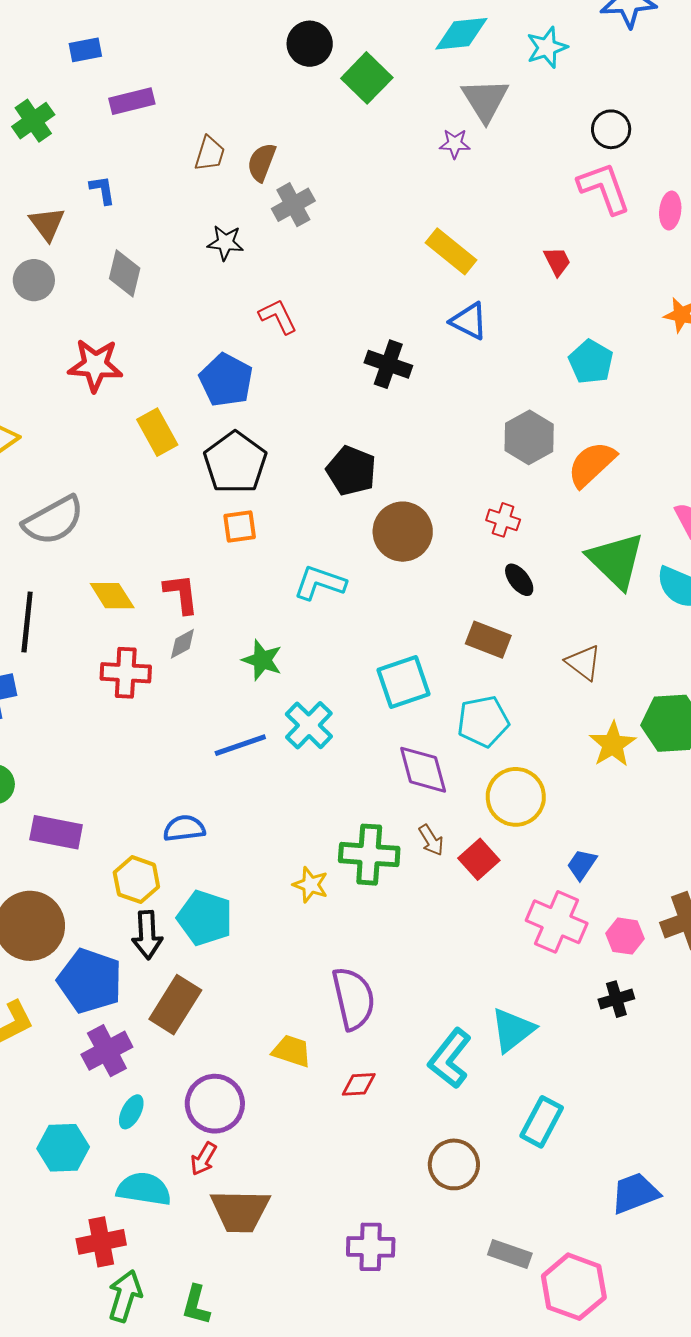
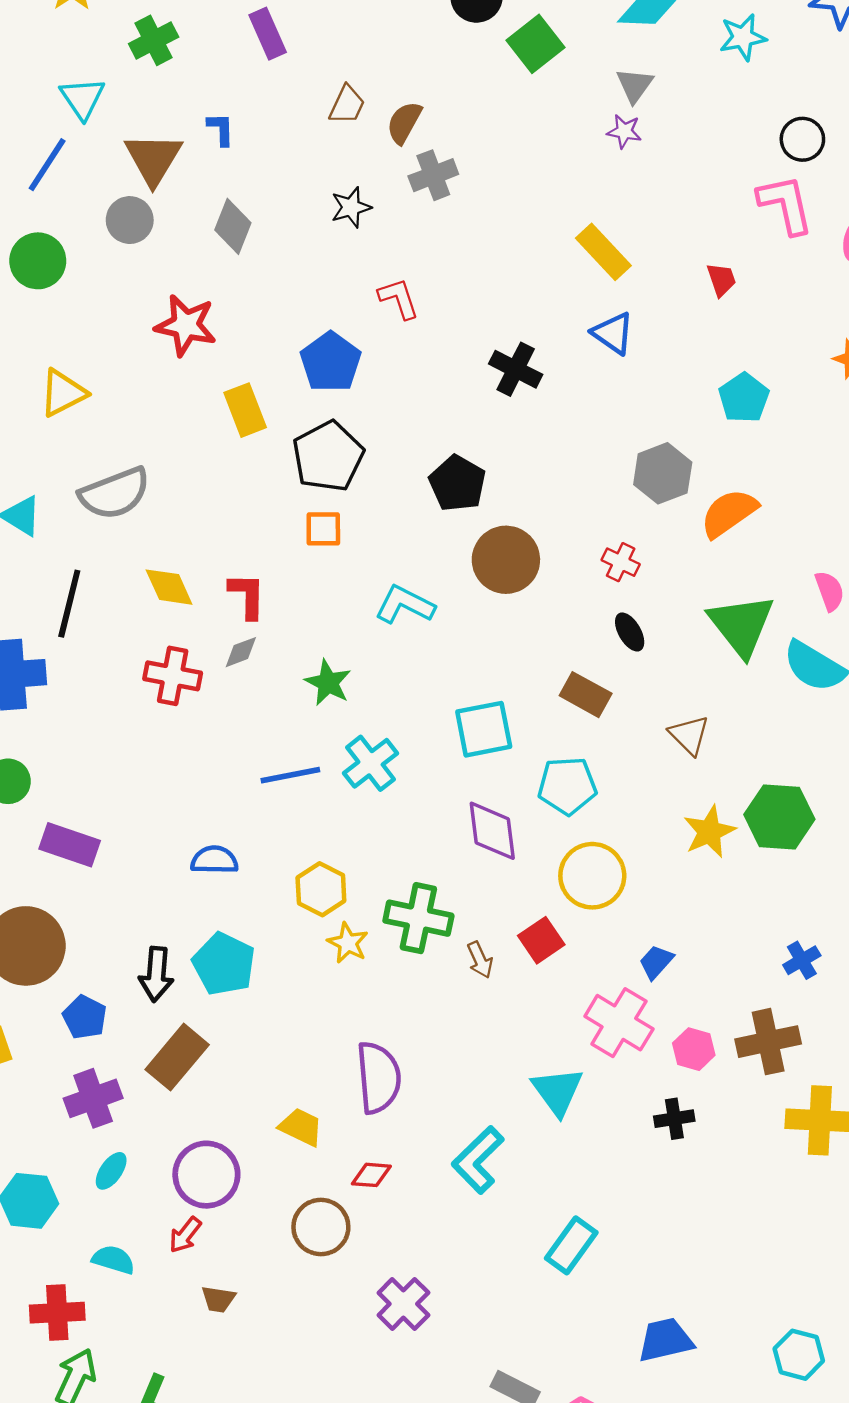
gray triangle: (485, 100) -> (635, 85), moved, size x0.7
purple rectangle: (132, 101) -> (268, 34), turned 72
brown triangle: (47, 224) -> (153, 159), size x1.4
black star: (225, 243) -> (351, 207), turned -30
brown arrow: (431, 840) -> (480, 960), moved
yellow hexagon: (136, 880) -> (321, 889), moved
blue pentagon: (90, 981) -> (85, 1017), size x0.6
cyan triangle: (513, 1030) -> (557, 1091), moved, turned -36
brown circle: (454, 1164) -> (321, 1227), moved
cyan semicircle: (144, 1189) -> (113, 1260), size x0.7
brown trapezoid: (240, 1211) -> (218, 1299), size x0.5
purple cross: (371, 1247) -> (403, 1304), moved, turned 36

